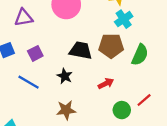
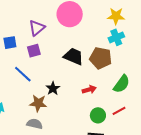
purple triangle: (24, 18) -> (37, 28), moved, turned -42
green semicircle: (140, 55) -> (122, 84), moved
black star: (65, 76) -> (53, 88), moved
brown star: (66, 110) -> (38, 103), moved

